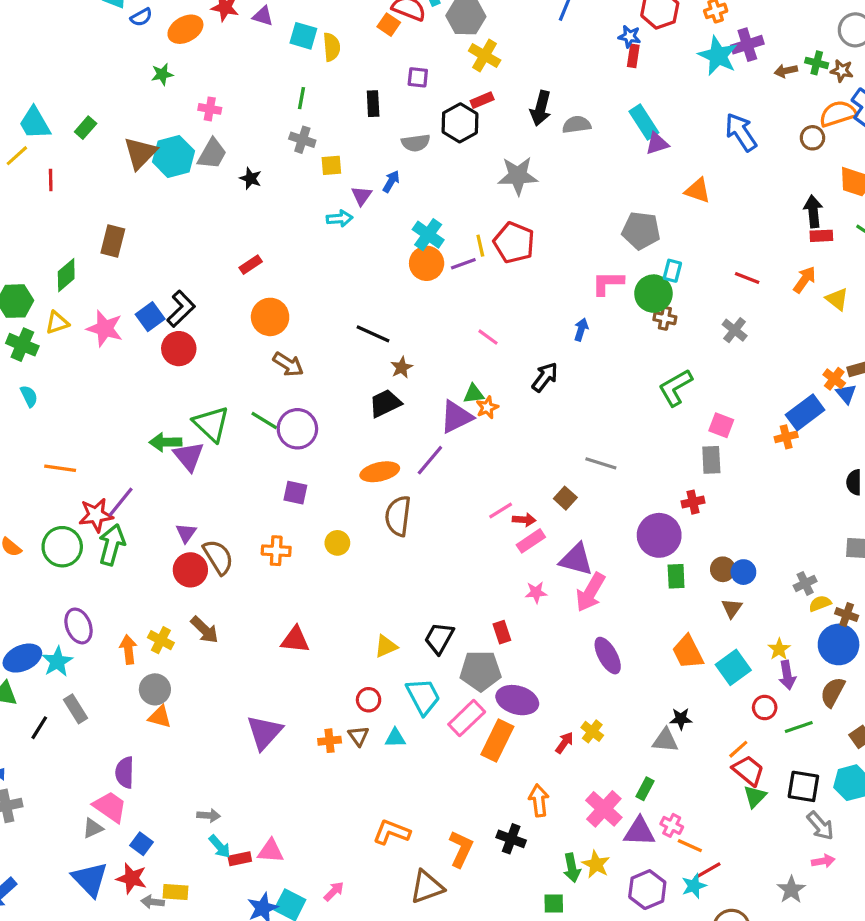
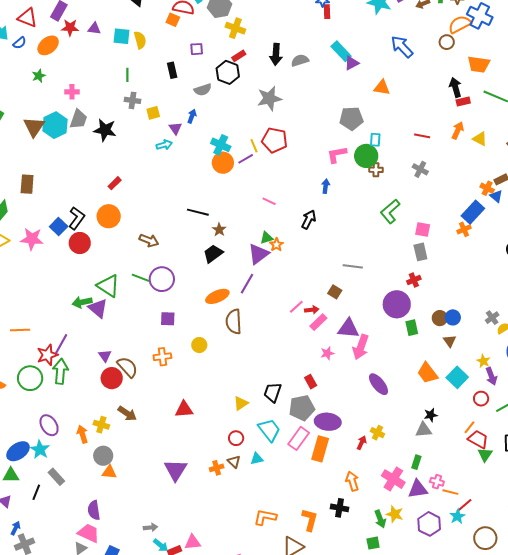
black star: (251, 178) -> (105, 130), size x1.6
orange circle: (270, 317) -> (109, 216), moved

